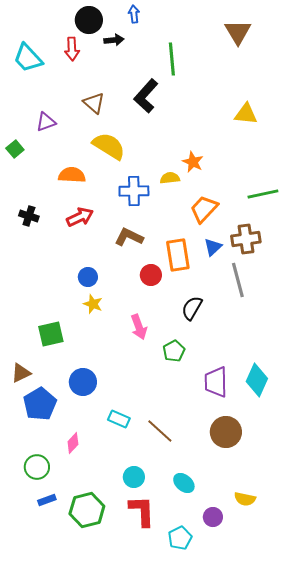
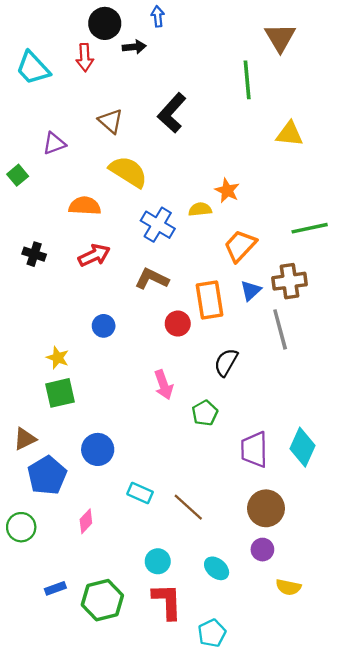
green line: (172, 59) -> (247, 80), moved
blue cross: (134, 191) -> (158, 225), turned 32
yellow star: (93, 304) -> (58, 358), moved
green circle: (37, 467) -> (21, 527), moved
purple circle: (213, 517) -> (262, 550), moved

